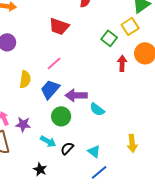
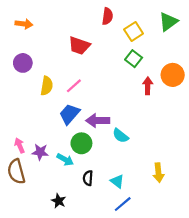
yellow square: (130, 26) -> (134, 31), moved
yellow semicircle: (25, 79) -> (47, 86), moved
cyan arrow: (48, 141) -> (65, 160), moved
black semicircle: (67, 148) -> (88, 178), turned -40

